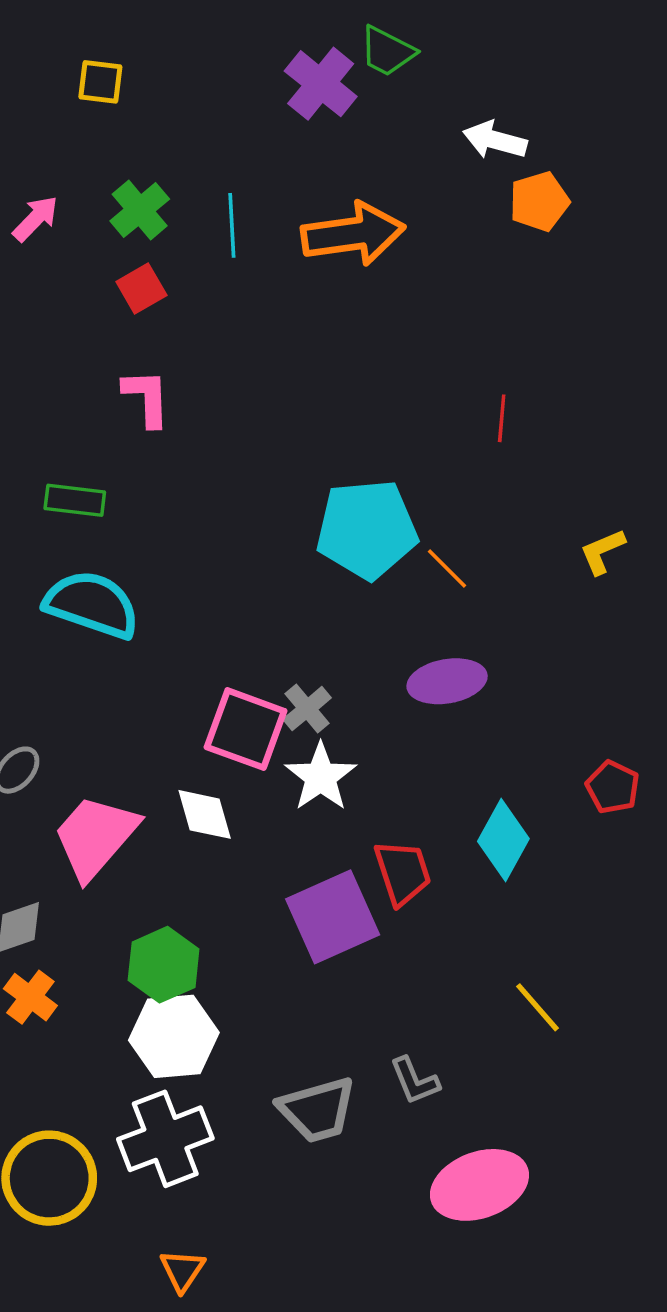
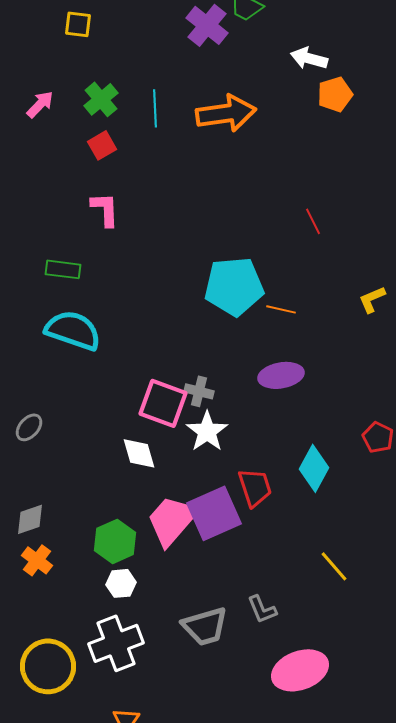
red line: (502, 418) -> (313, 221), turned -32
orange line: (447, 569) -> (281, 309), turned -32
gray cross: (307, 709) -> (199, 391), turned -36
pink trapezoid: (95, 837) -> (172, 520), moved
white hexagon: (174, 1036) -> (121, 583), size x0.6

